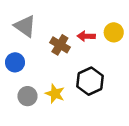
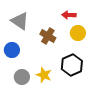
yellow circle: (114, 32) -> (78, 33), moved
red arrow: (86, 36) -> (69, 15), moved

